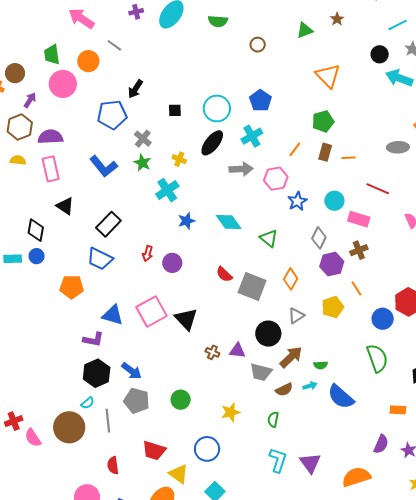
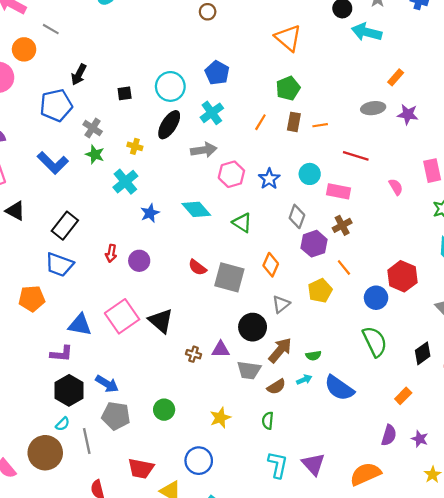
pink hexagon: (276, 179) -> (231, 174), moved
orange rectangle: (398, 410) -> (403, 396), turned -42

